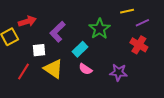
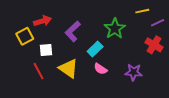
white square: (39, 50) -> (46, 50), moved
red line: (23, 71) -> (38, 71), turned -60

